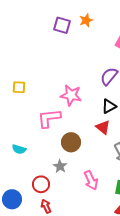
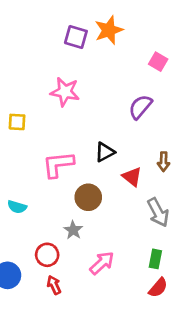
orange star: (86, 20) -> (109, 30), size x1.5
pink star: (71, 95) -> (65, 92), moved
black triangle: (109, 106) -> (105, 152), moved
pink arrow: (91, 180) -> (102, 263), moved, turned -108

